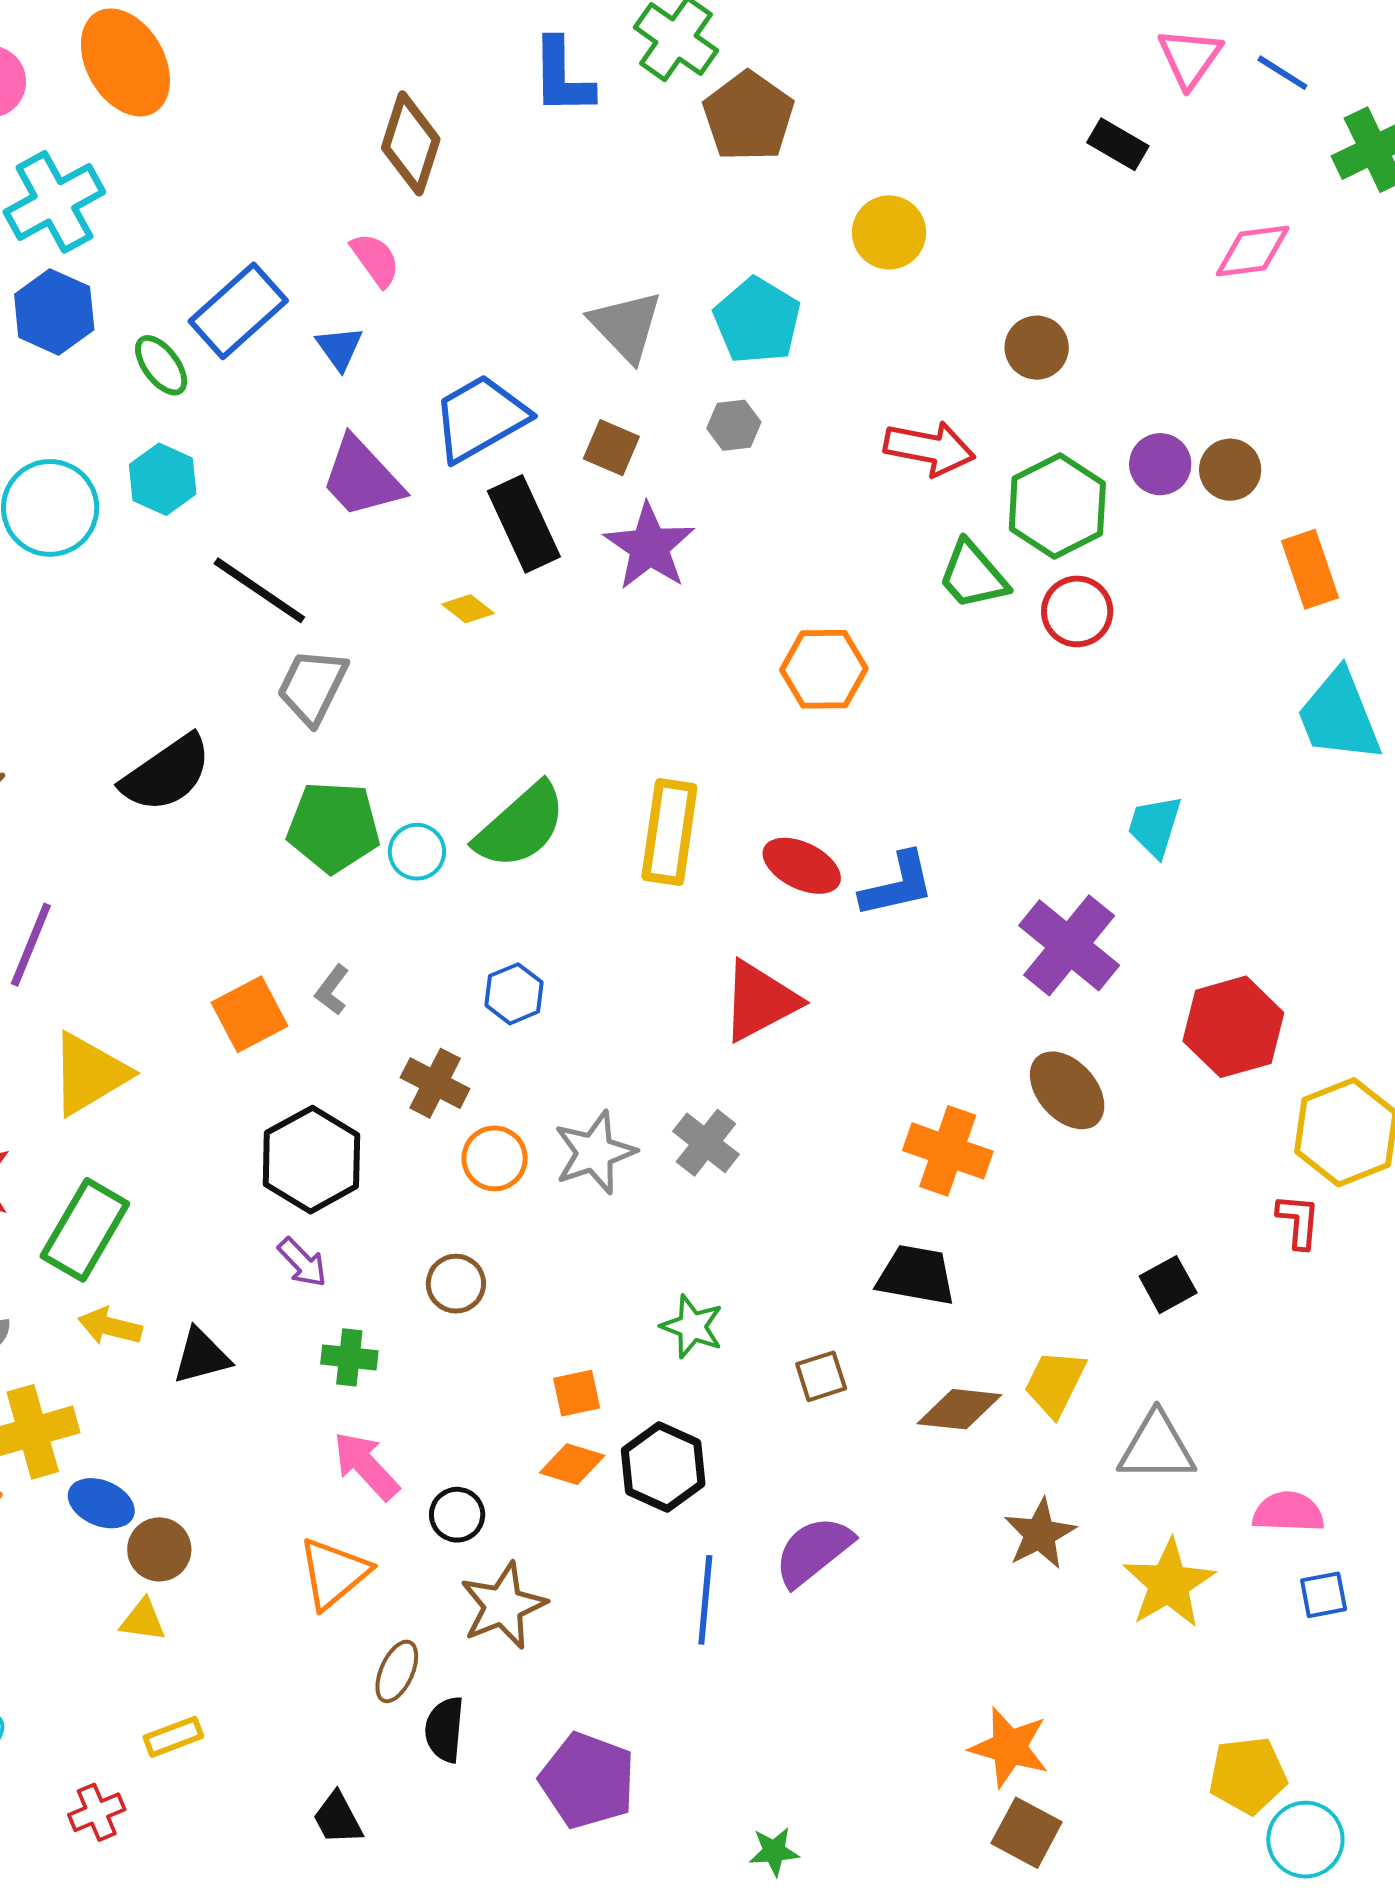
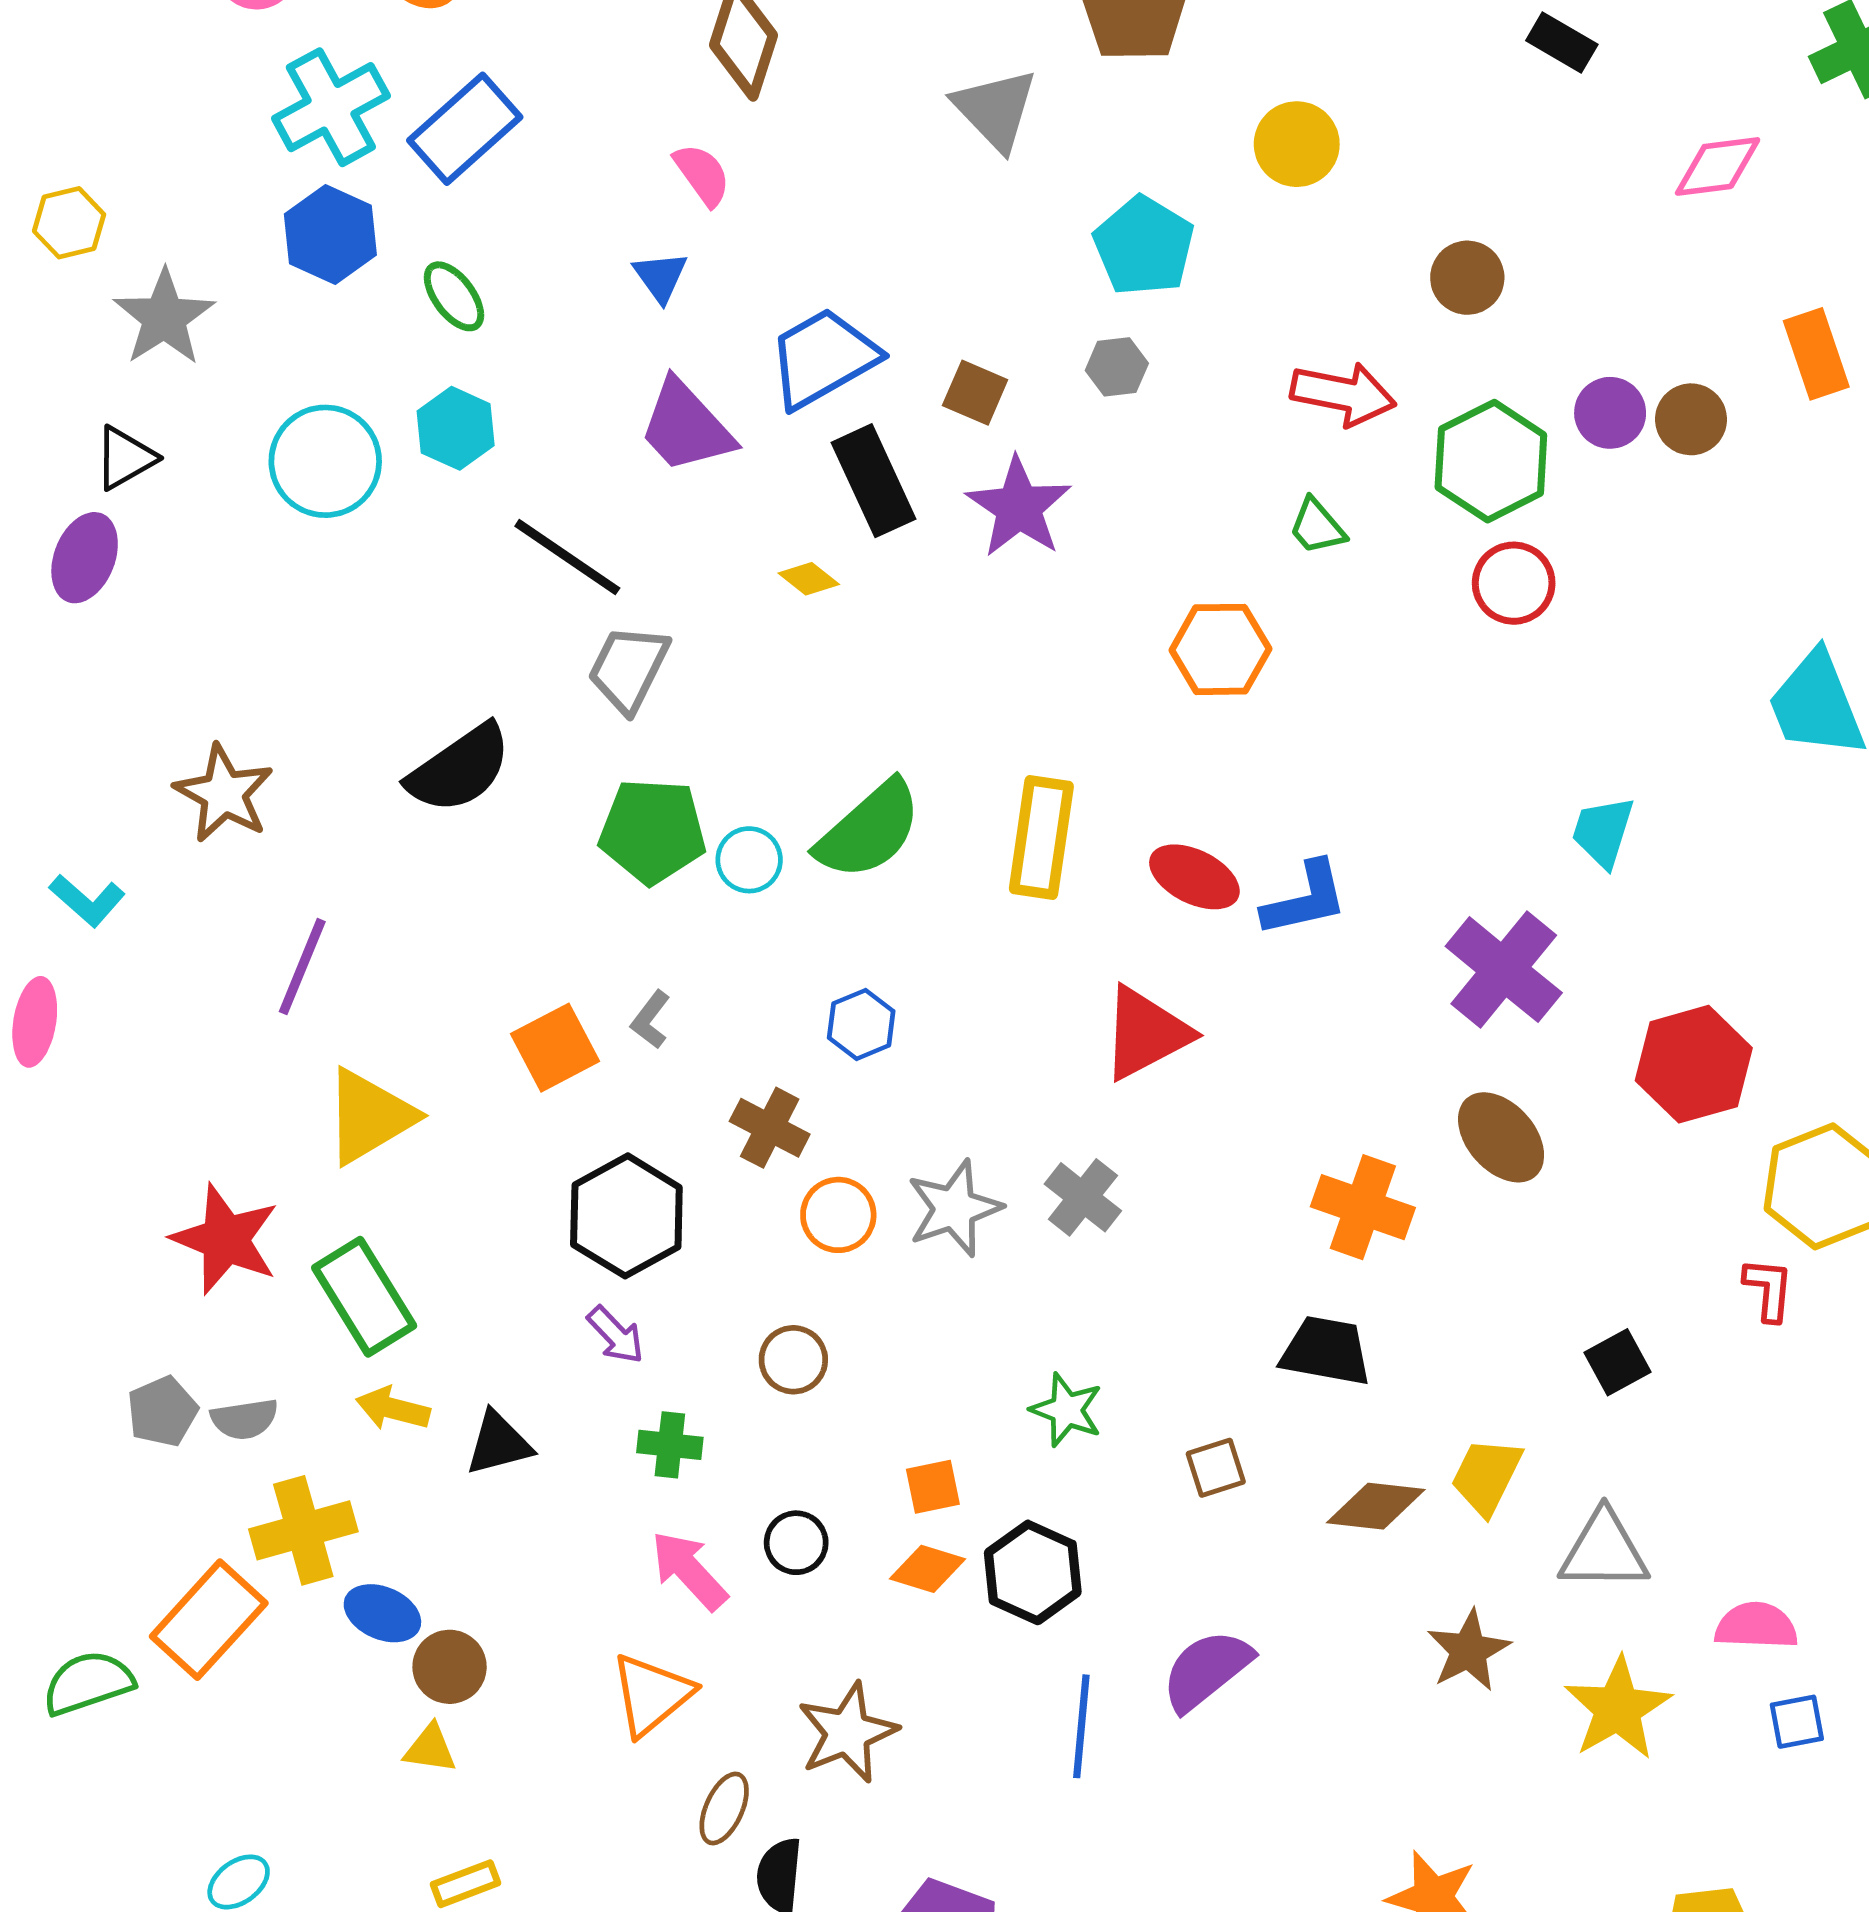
blue rectangle: (238, 311) -> (465, 129), moved
gray triangle: (626, 326) -> (995, 110), moved
orange rectangle: (1310, 569) -> (1816, 354), moved
green trapezoid: (973, 575) -> (1317, 527), moved, size x0.7
green rectangle: (85, 1230) -> (364, 1297), turned -62
black circle: (457, 1515) -> (796, 1543), moved

